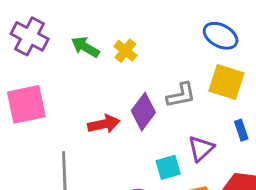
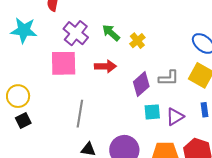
purple cross: (30, 36) -> (76, 33), moved
red arrow: (104, 124) -> (105, 66), moved
cyan square: (168, 167) -> (152, 112), moved

